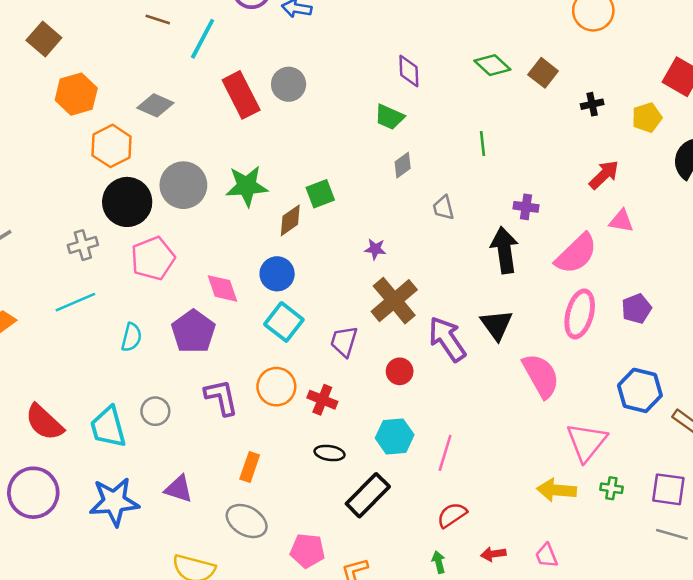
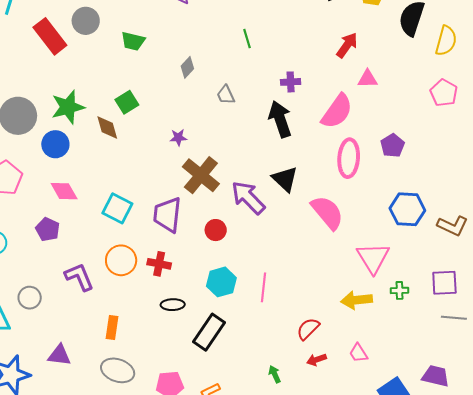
green trapezoid: (389, 117) -> (133, 41), moved
brown diamond: (290, 220) -> (107, 128), turned -60
blue circle: (277, 274) -> (55, 144), moved
purple pentagon: (193, 332) -> (48, 229), size x0.7
purple trapezoid: (344, 341) -> (167, 215), size x1.4
red semicircle: (452, 515) -> (308, 329), moved

